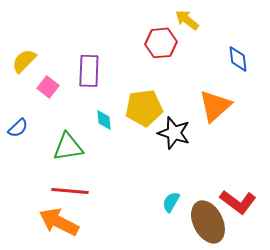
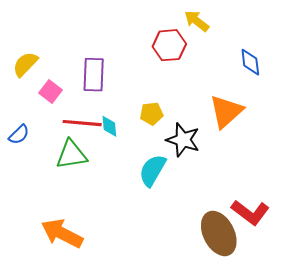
yellow pentagon: (144, 108) -> (151, 114), size x0.6
red line: (70, 191) -> (82, 123), moved
cyan semicircle: (171, 202) -> (152, 170), moved, size x1.5

